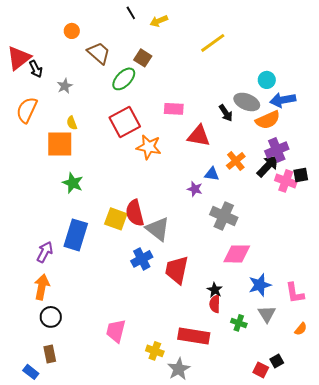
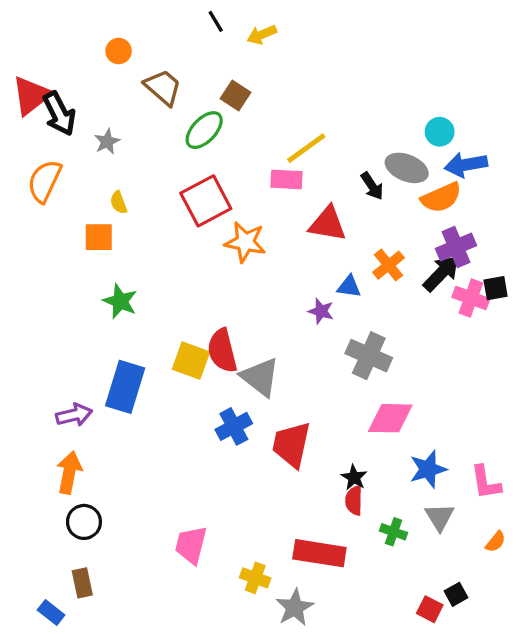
yellow line: (213, 43) -> (306, 148), moved
black arrow: (36, 69) -> (59, 114), size x1.5
orange square: (60, 144) -> (99, 237), size x0.7
purple arrow: (45, 252) -> (74, 415), turned 50

